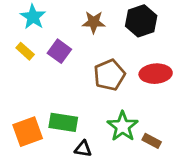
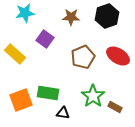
cyan star: (33, 17) -> (25, 13), turned 30
yellow rectangle: (25, 51) -> (15, 54), moved, size x1.5
red ellipse: (156, 74) -> (118, 56), turned 35

